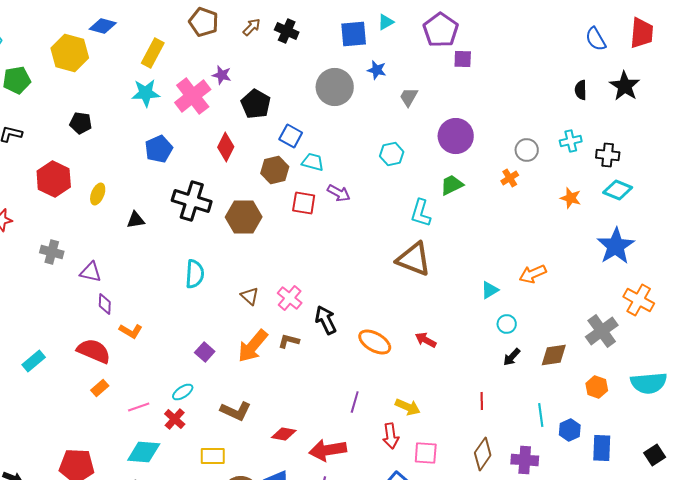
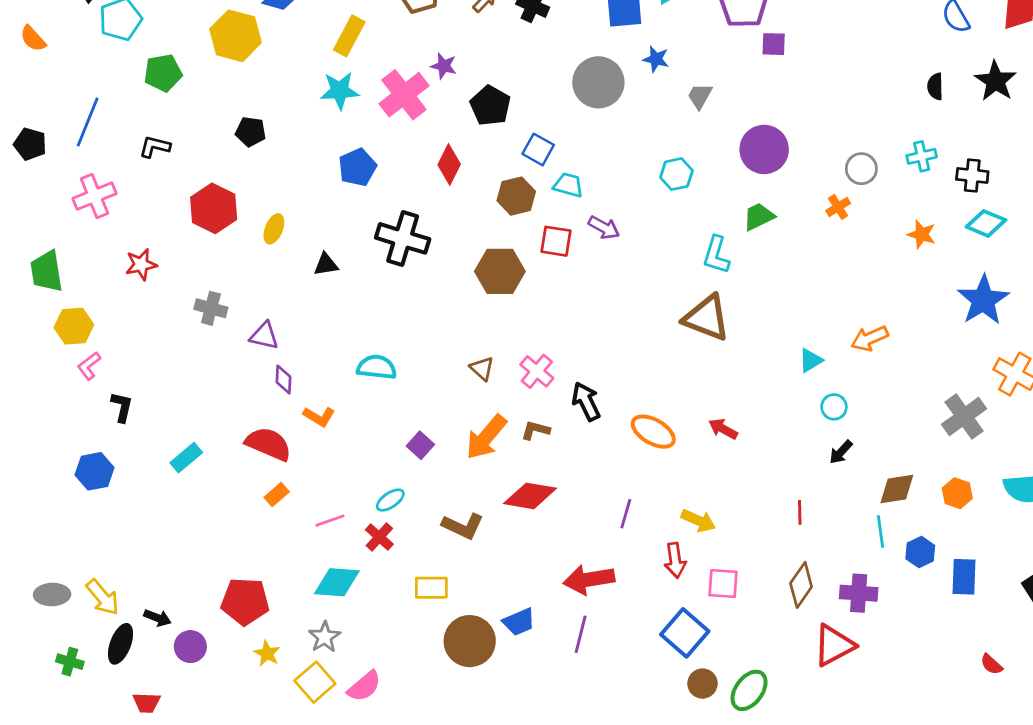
brown hexagon: (244, 217) -> (500, 271), moved
cyan semicircle: (195, 274) -> (377, 367), moved, turned -88
brown diamond: (554, 355) -> (897, 489), moved
red diamond: (284, 434) -> (530, 496), moved, size x1.5

